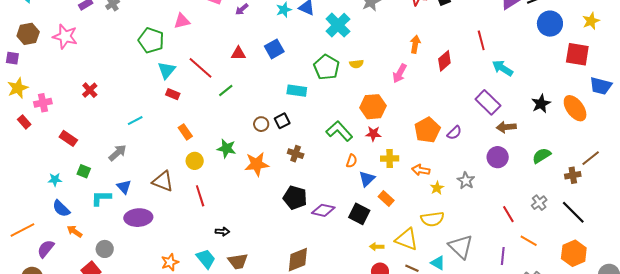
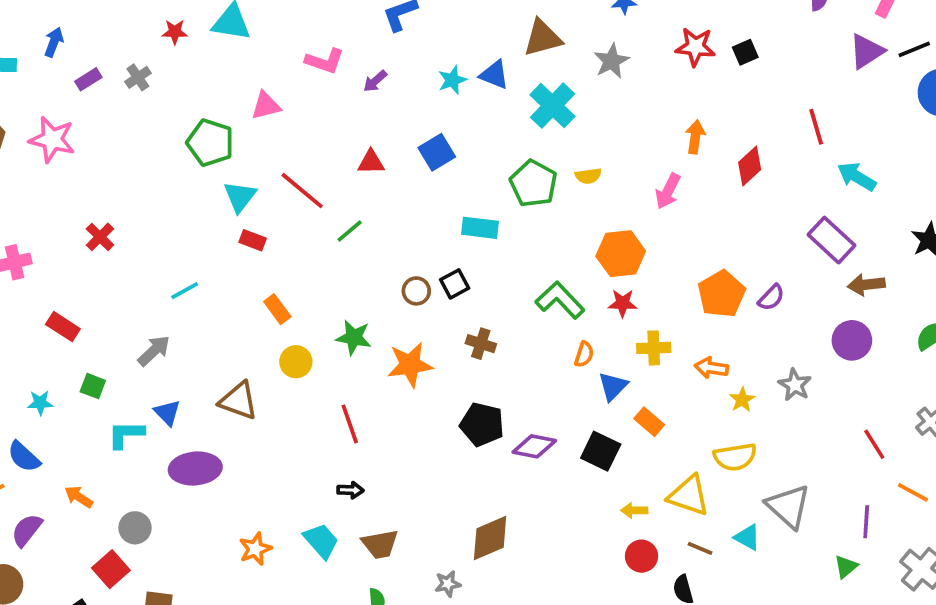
red line: (200, 196) -> (350, 424), moved
blue semicircle: (61, 209) -> (24, 457), moved

